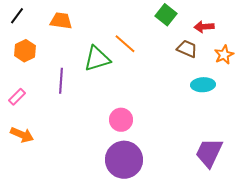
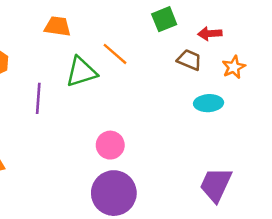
green square: (166, 15) -> (164, 19), turned 30
orange trapezoid: (61, 21) -> (57, 26), moved

